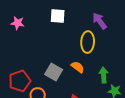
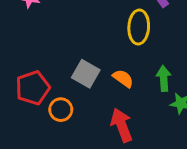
orange semicircle: (78, 67) -> (123, 78), moved

